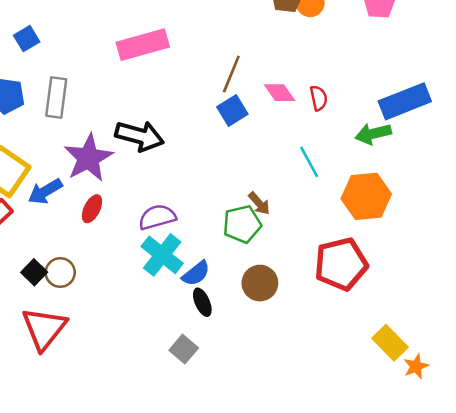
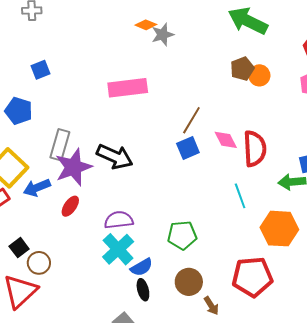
gray rectangle: (56, 98) -> (60, 145), moved
red semicircle: (319, 98) -> (255, 149), size x1.8
brown arrow: (259, 203) -> (211, 306), moved
brown circle: (60, 272) -> (39, 263), moved

